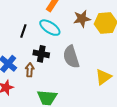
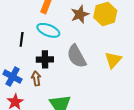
yellow triangle: (103, 77) -> (113, 60), moved

